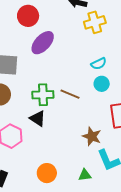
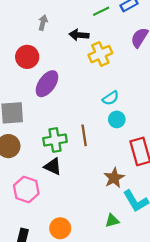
brown line: (70, 94) -> (84, 135), turned 66
brown star: (92, 136) -> (114, 178), turned 30
orange circle: (47, 173) -> (60, 228), moved

